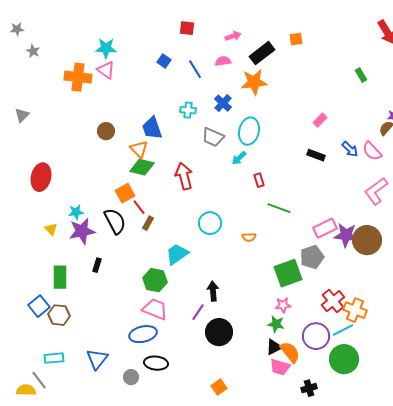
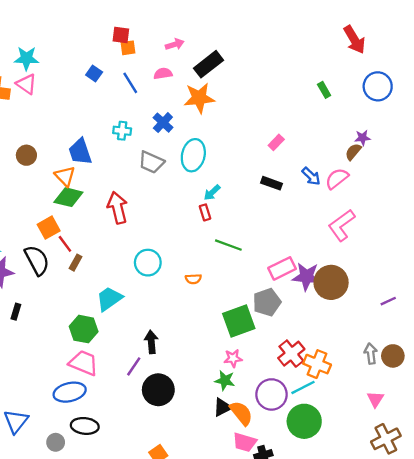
orange square: (296, 39) -> (128, 48), moved
pink semicircle: (372, 151) -> (337, 179), turned 95
cyan arrow: (239, 158) -> (212, 193), moved
pink trapezoid: (280, 367) -> (245, 442), moved

